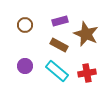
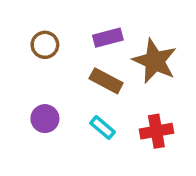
cyan rectangle: (57, 71) -> (102, 128), size x0.6

